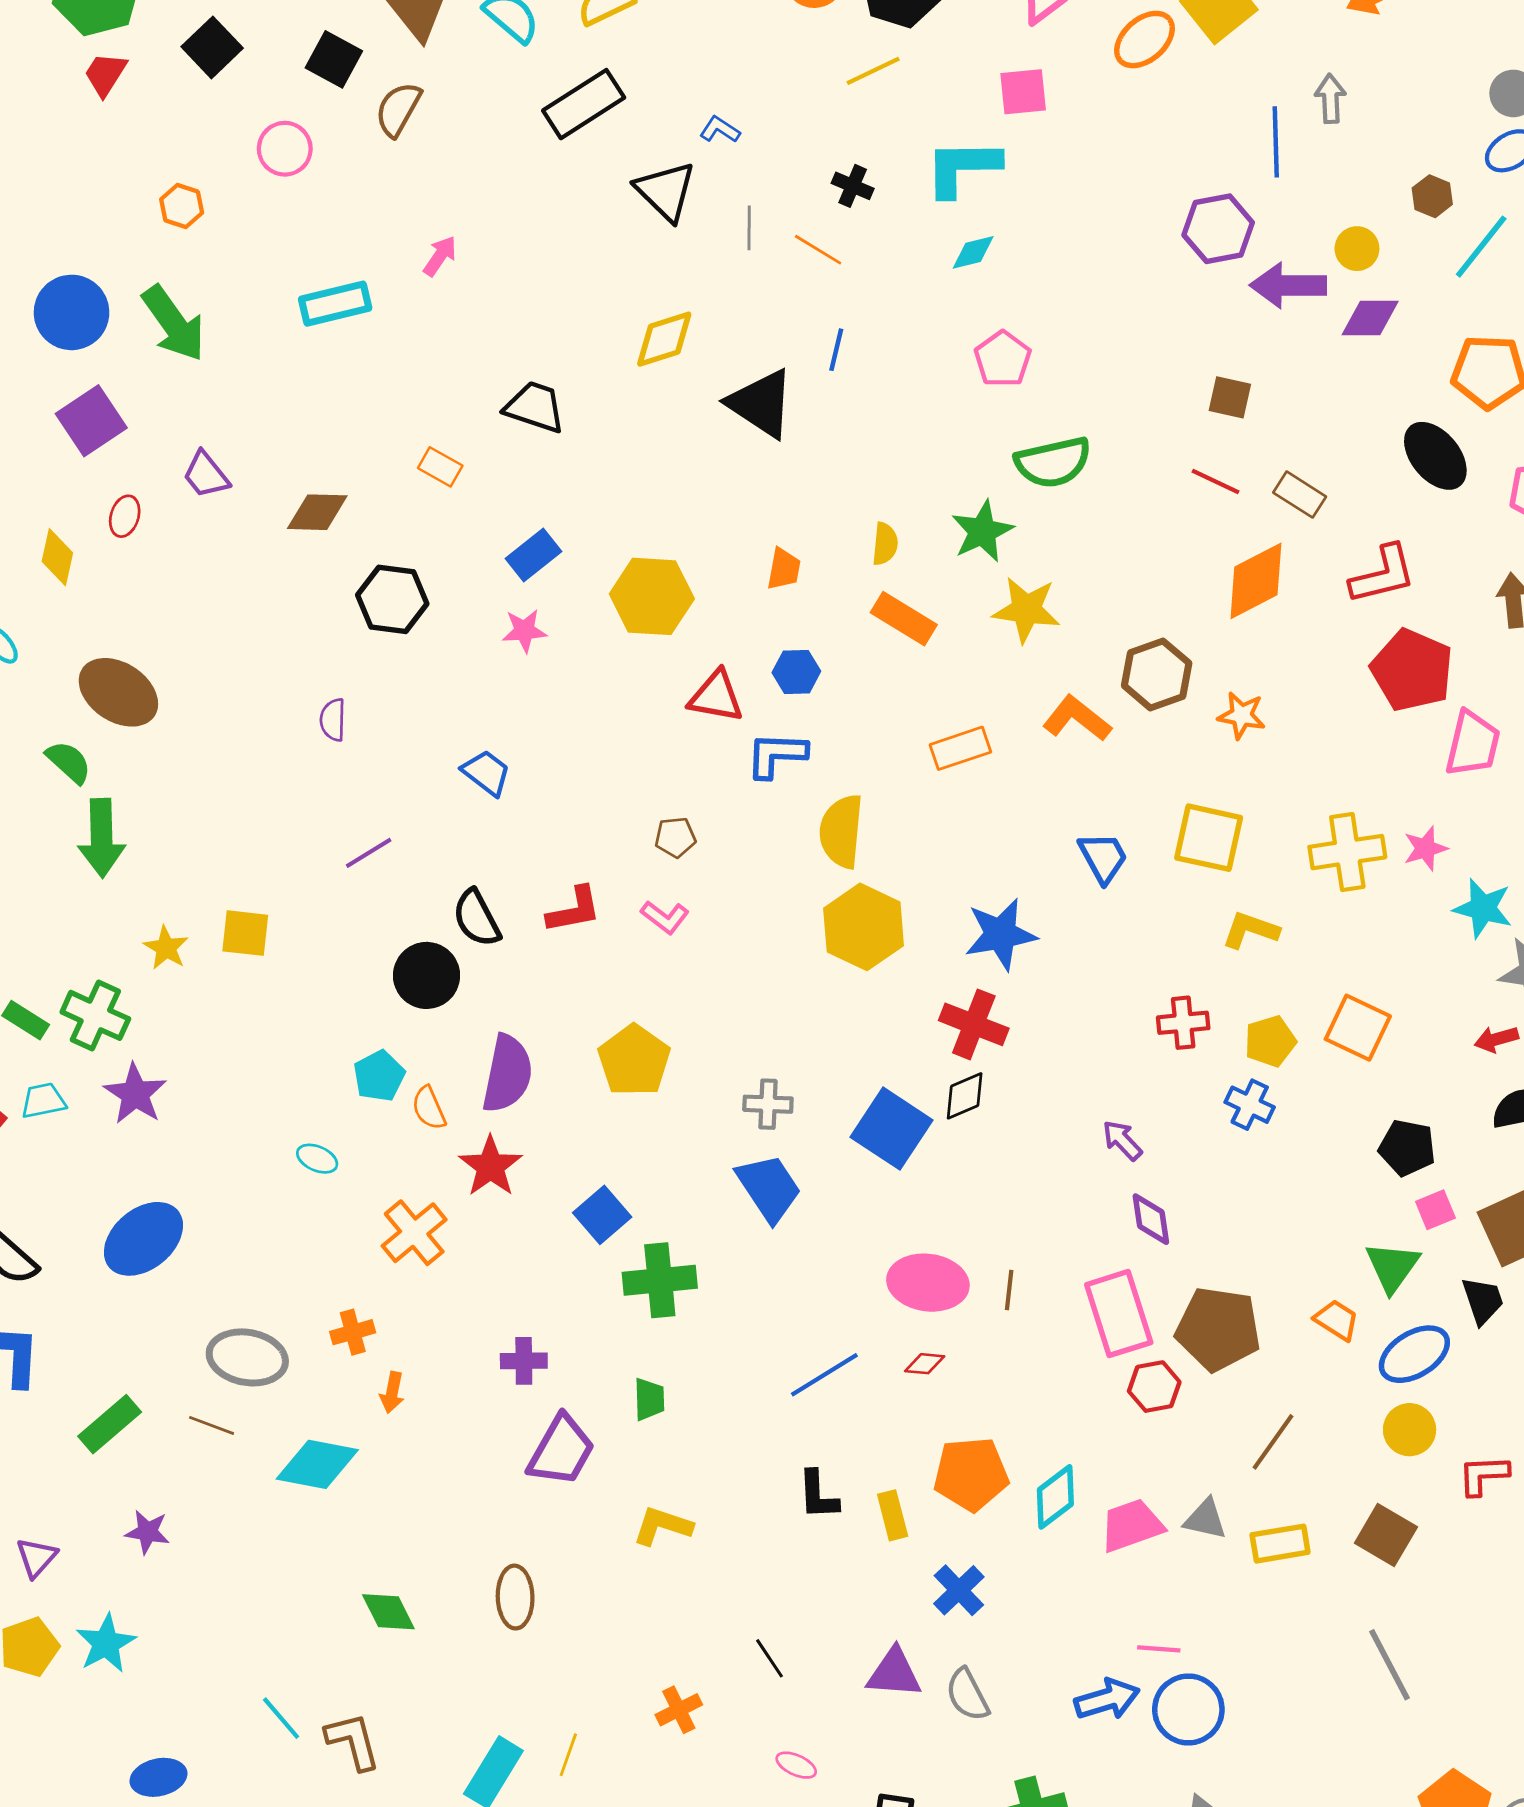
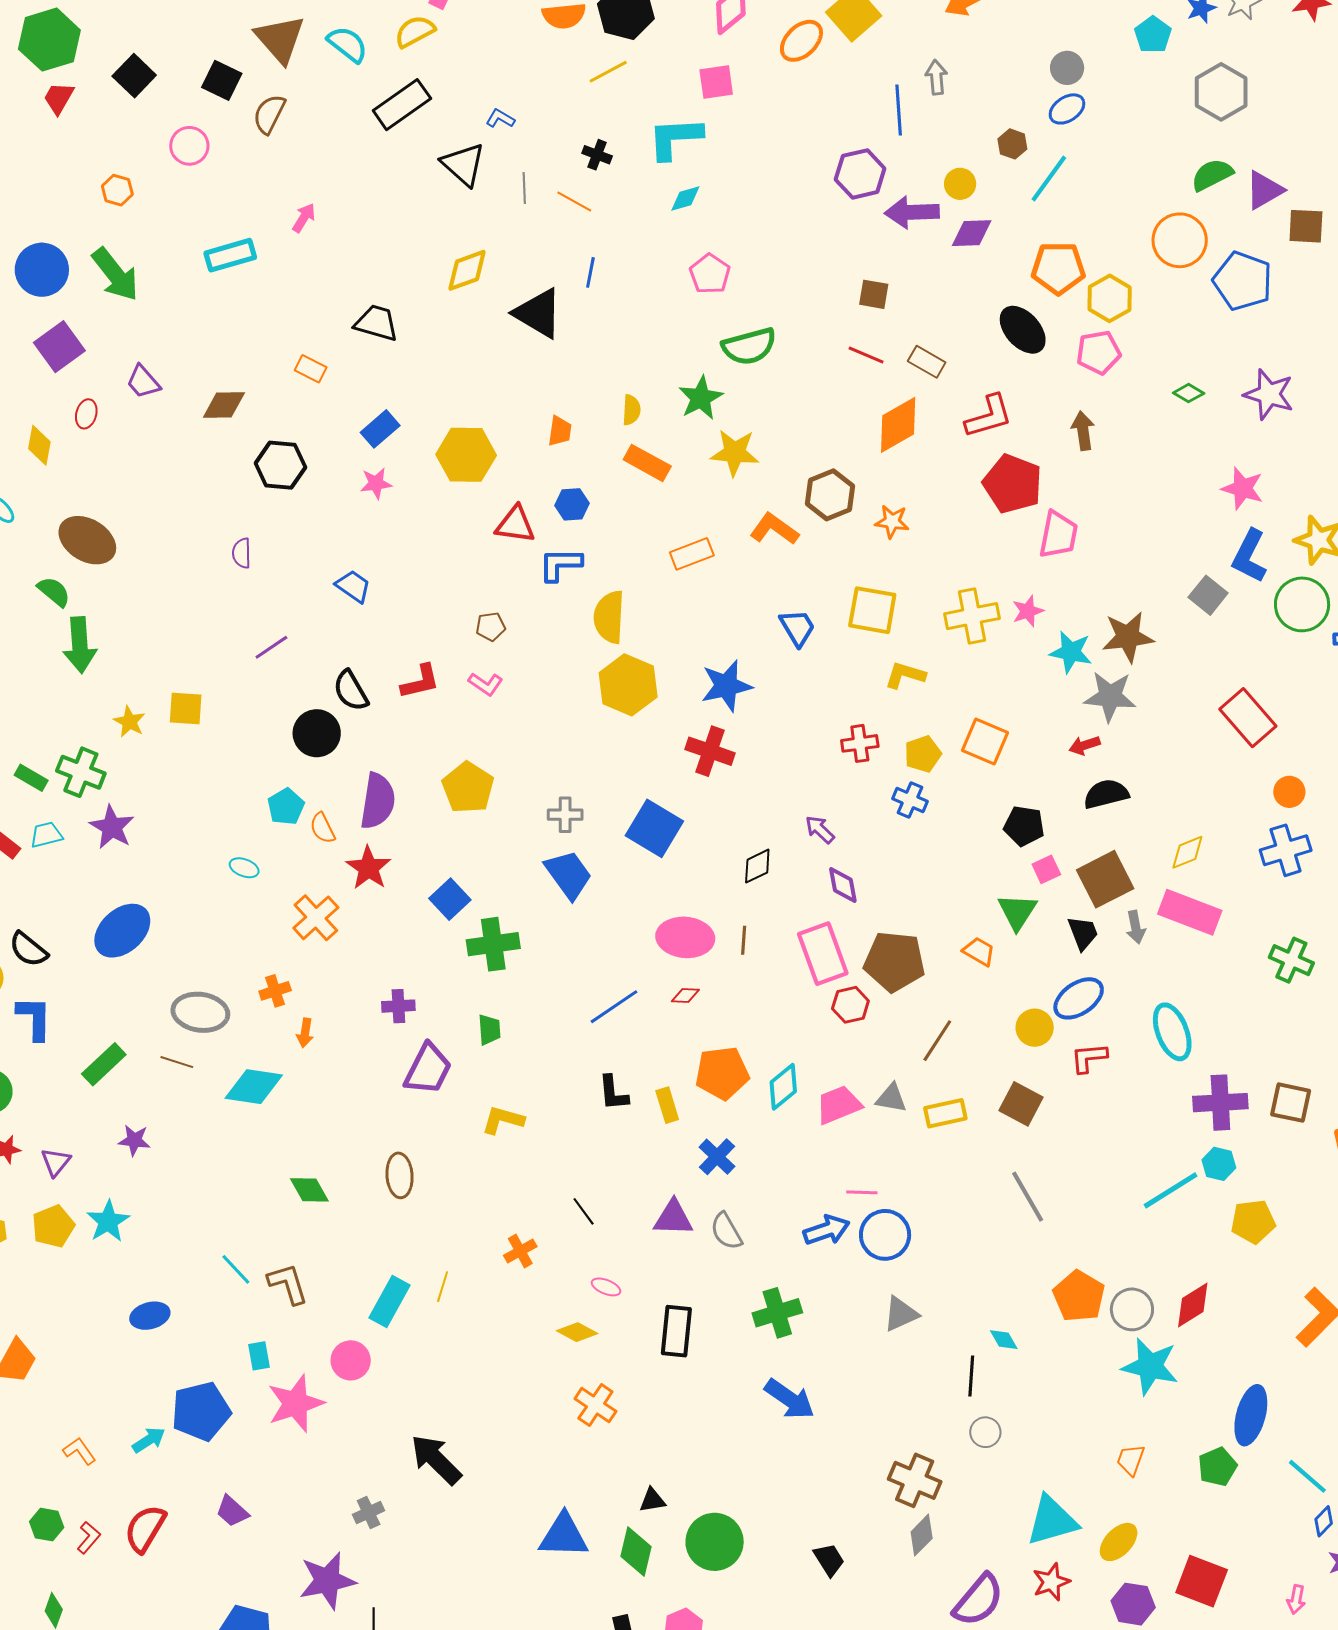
black diamond: (965, 1096) -> (757, 866), moved
blue ellipse: (1414, 1354) -> (1079, 998), moved

